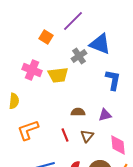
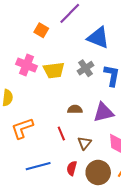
gray cross: (79, 56) -> (86, 68), moved
purple triangle: (105, 115) -> (103, 112), size x1.5
brown triangle: (87, 136) -> (84, 143), moved

